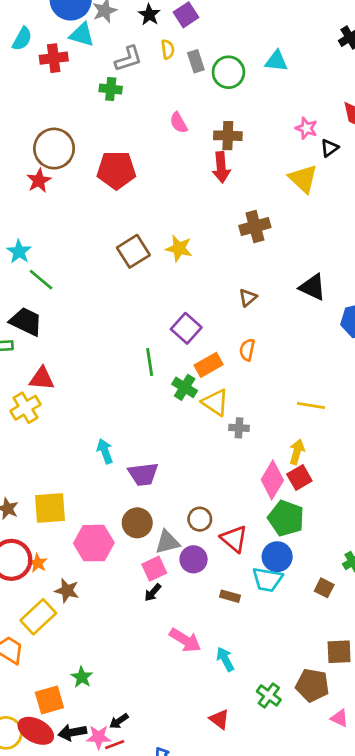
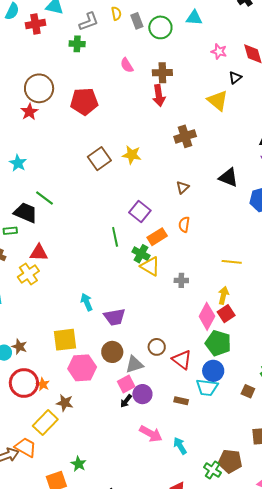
pink star: (306, 128) -> (219, 51), moved
green line: (41, 280) -> (45, 198), moved
yellow triangle: (215, 402) -> (150, 266), moved
yellow square: (50, 508) -> (65, 340), moved
purple circle: (194, 559) -> (142, 394), moved
brown pentagon: (312, 685) -> (230, 461), moved

